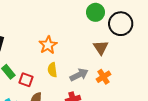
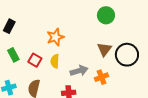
black circle: (121, 24) -> (127, 55), moved
red square: (26, 80) -> (35, 60), moved

